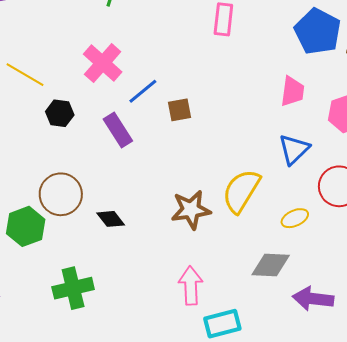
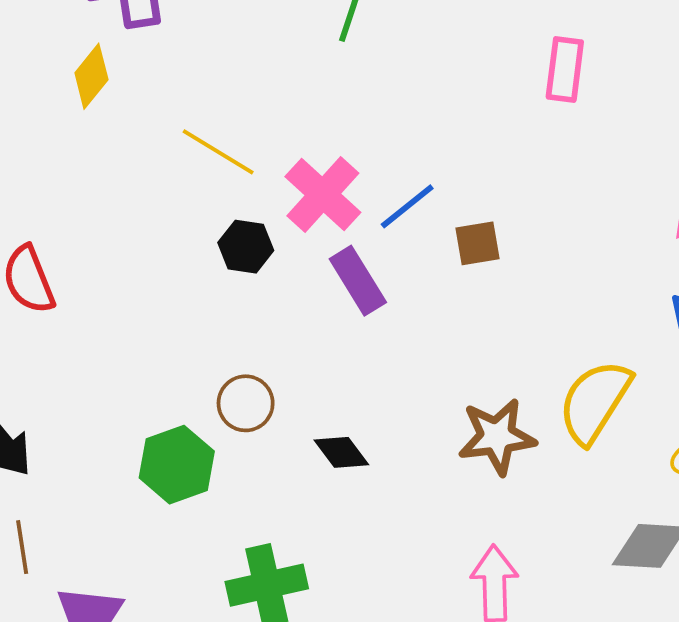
pink cross: (103, 63) -> (323, 195), moved
yellow line: (25, 75) -> (218, 152), moved
brown circle: (61, 194) -> (246, 403), size x0.7

